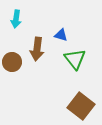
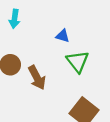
brown arrow: (37, 49) -> (37, 78), moved, turned -35

